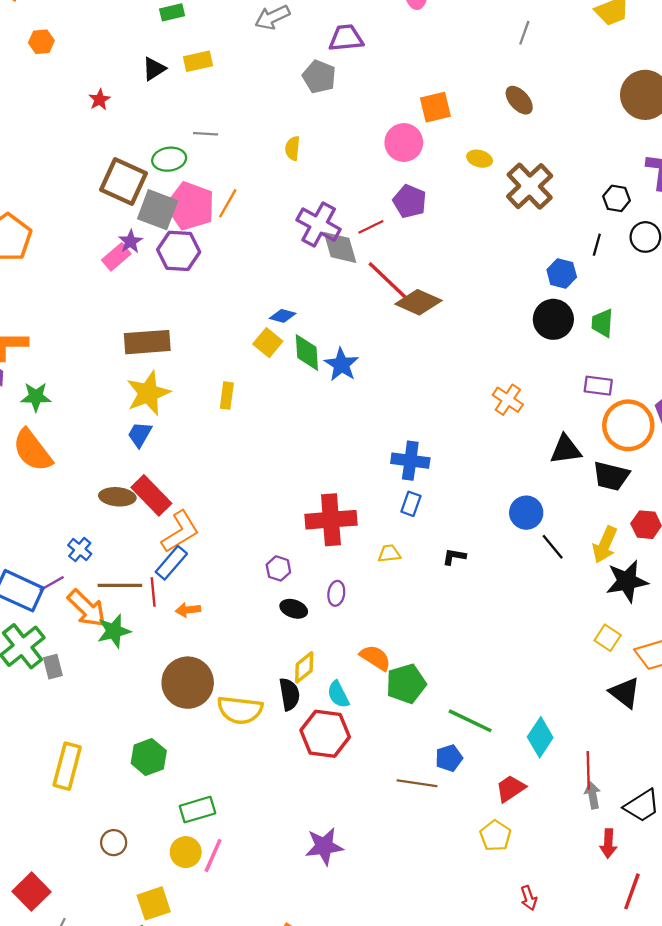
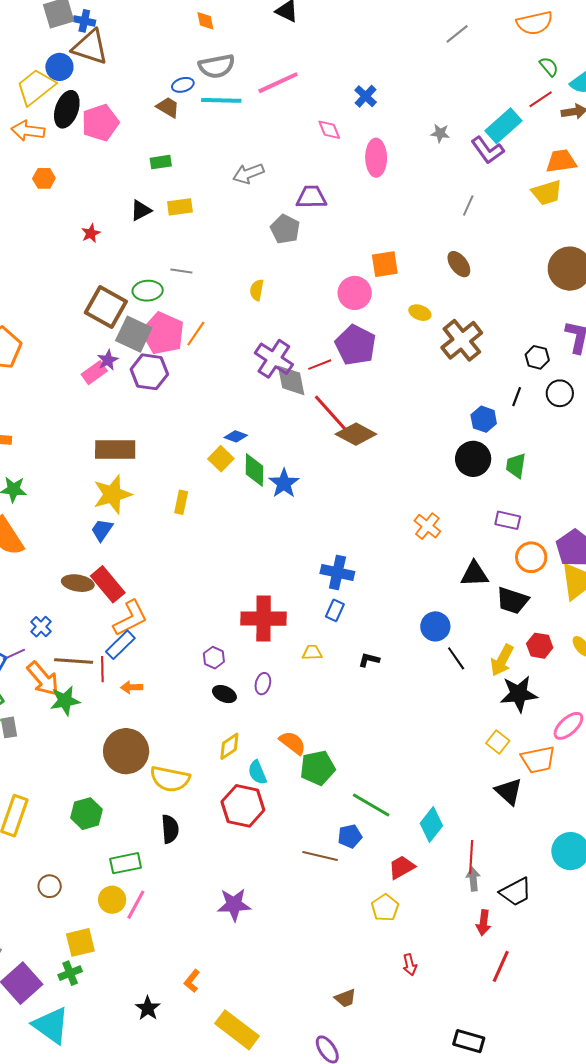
purple pentagon: (410, 201) -> (356, 345), size x1.4
orange circle: (628, 425) -> (531, 557), size x0.7
black semicircle: (289, 694) -> (170, 829), moved

